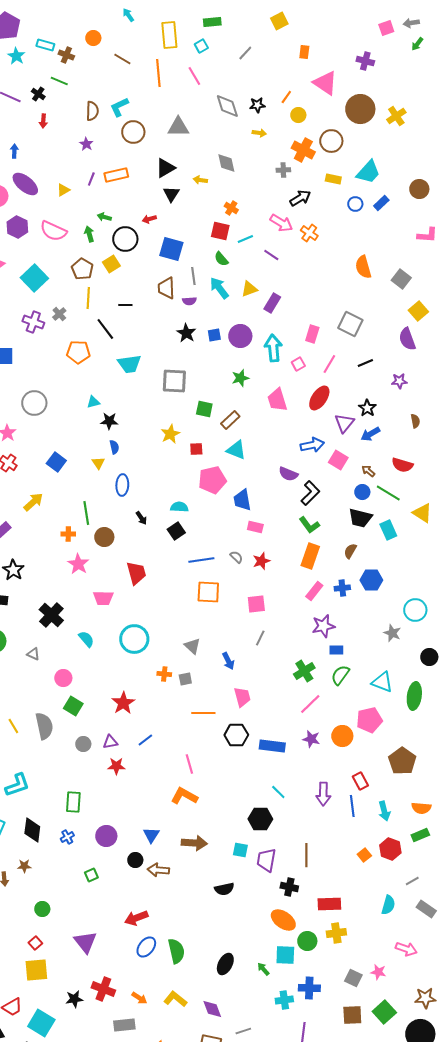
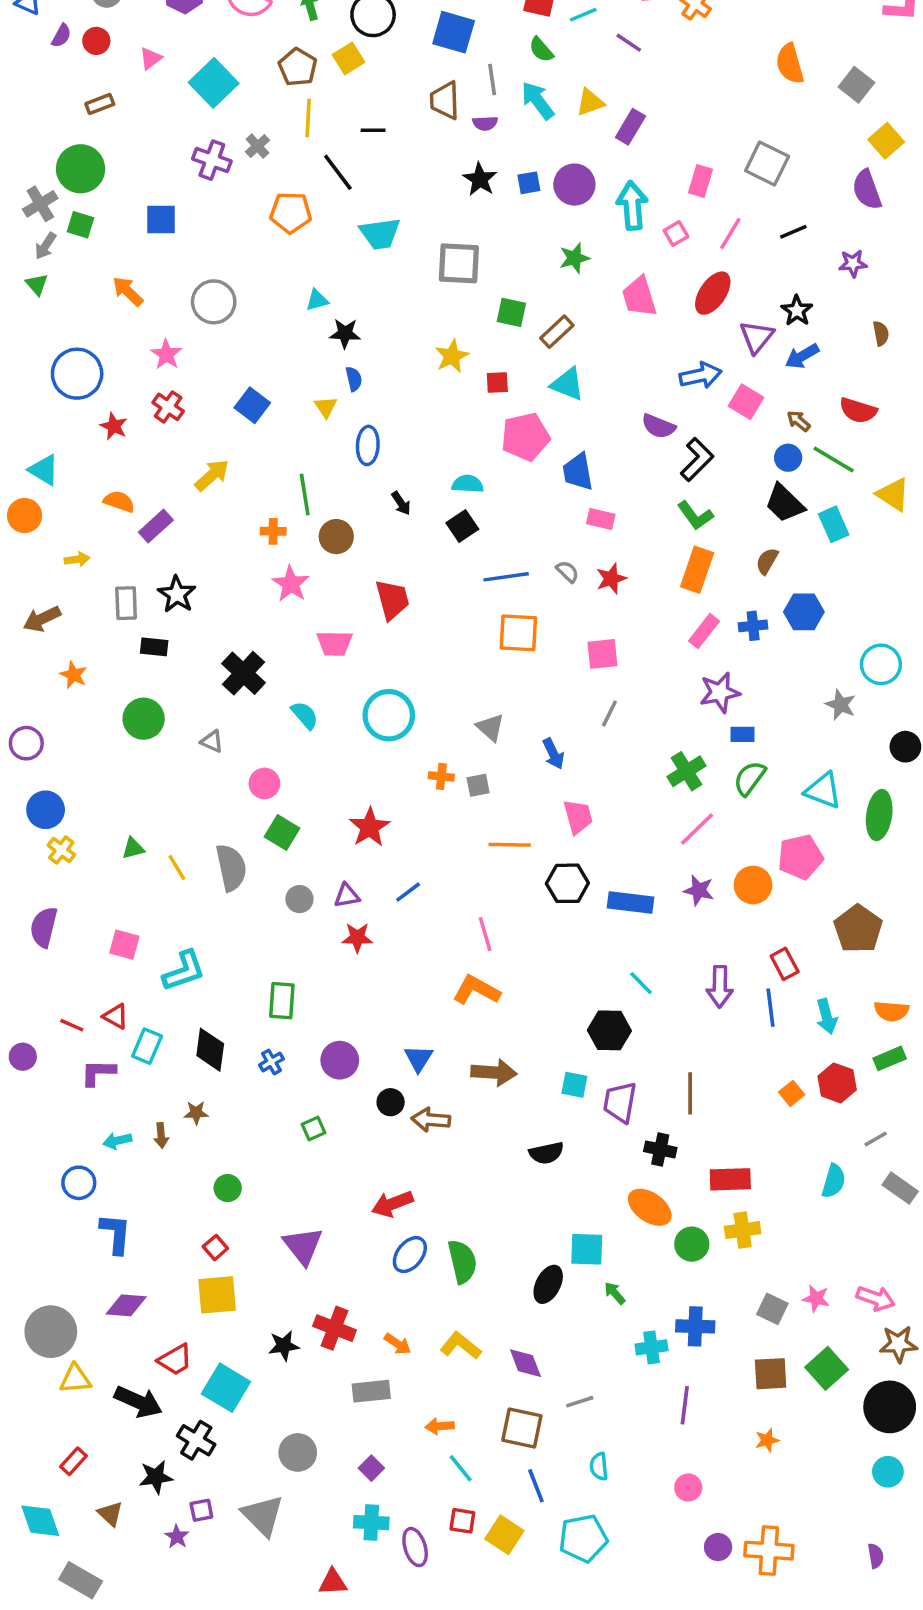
black trapezoid: (360, 518) -> (785, 503), turned 30
pink arrow: (406, 949) -> (876, 1298), moved
cyan square: (285, 955) -> (587, 1249), moved

